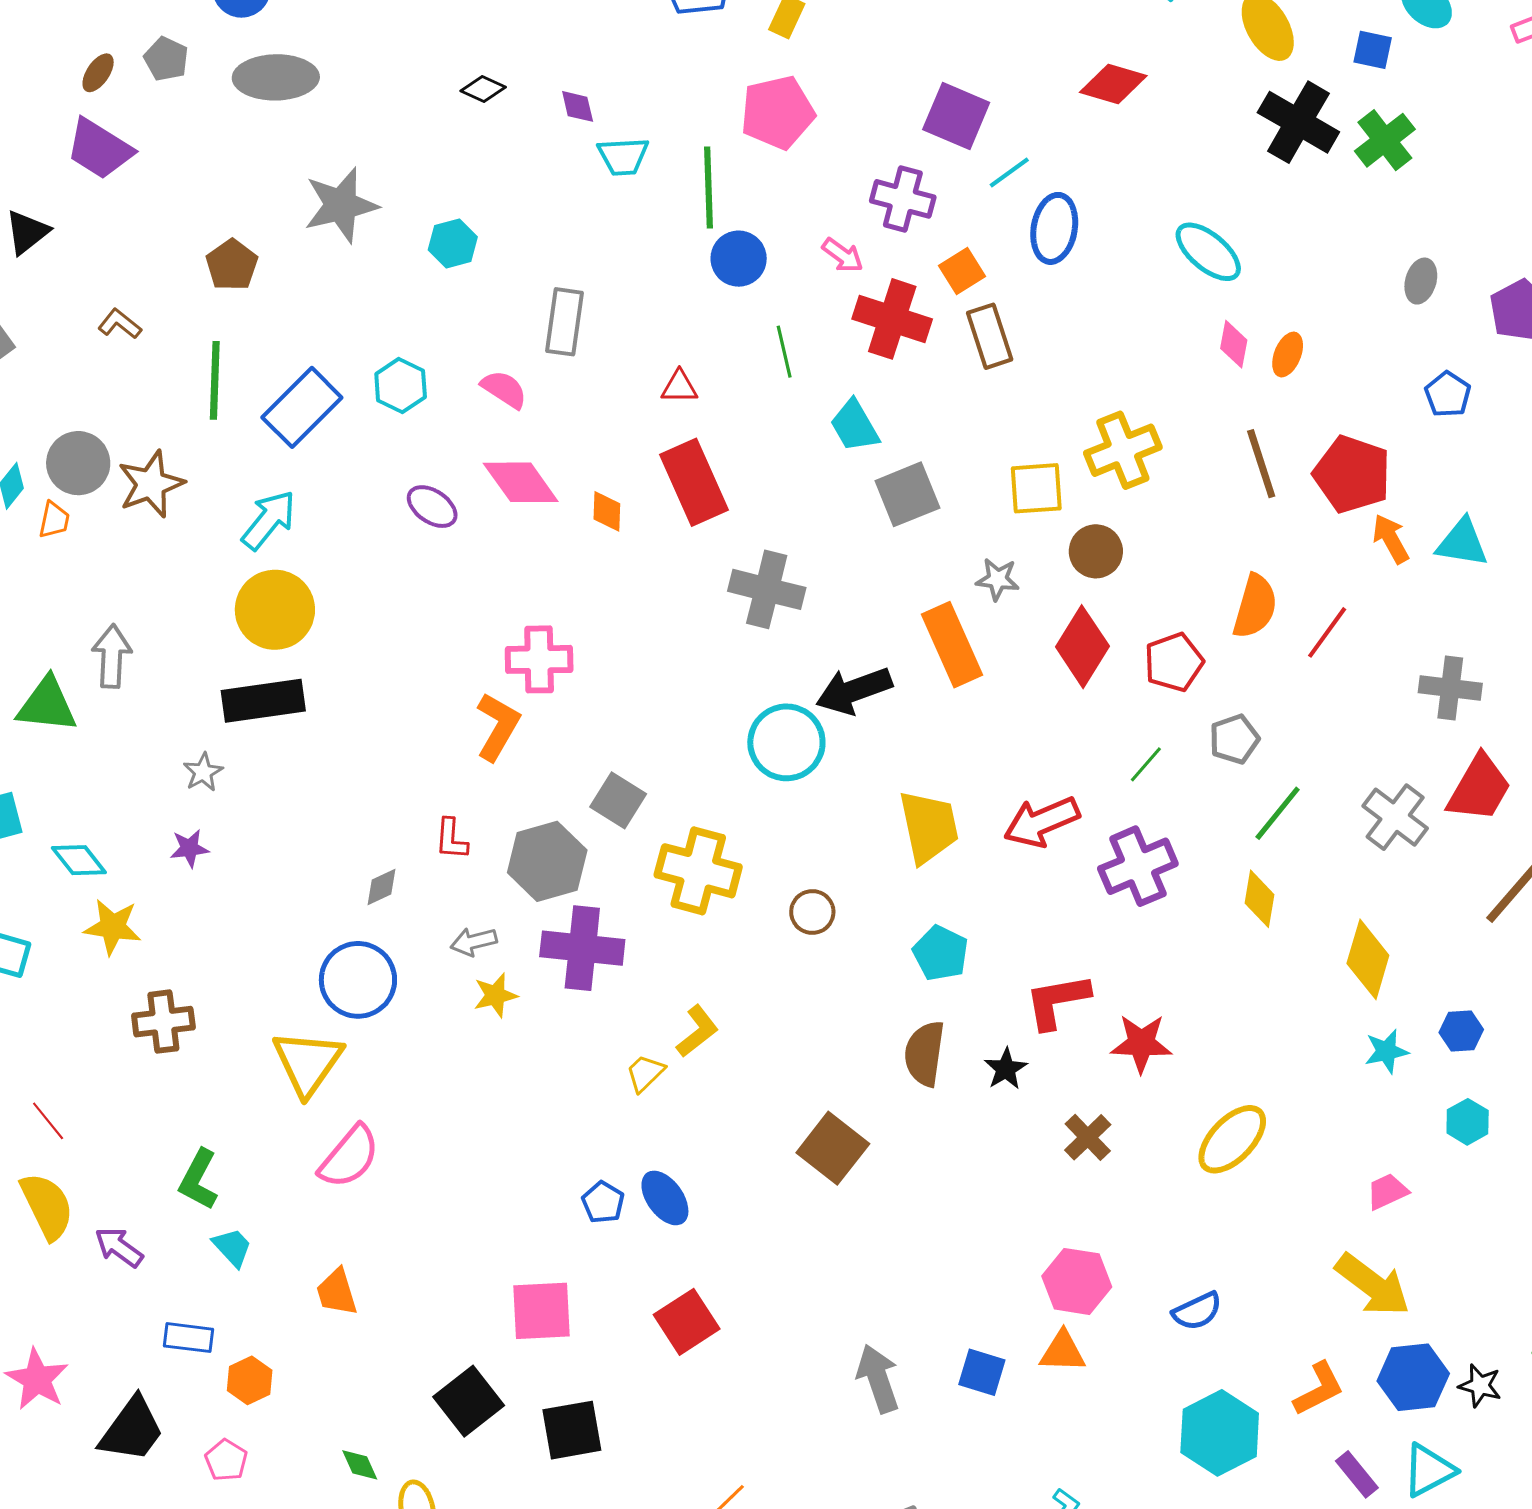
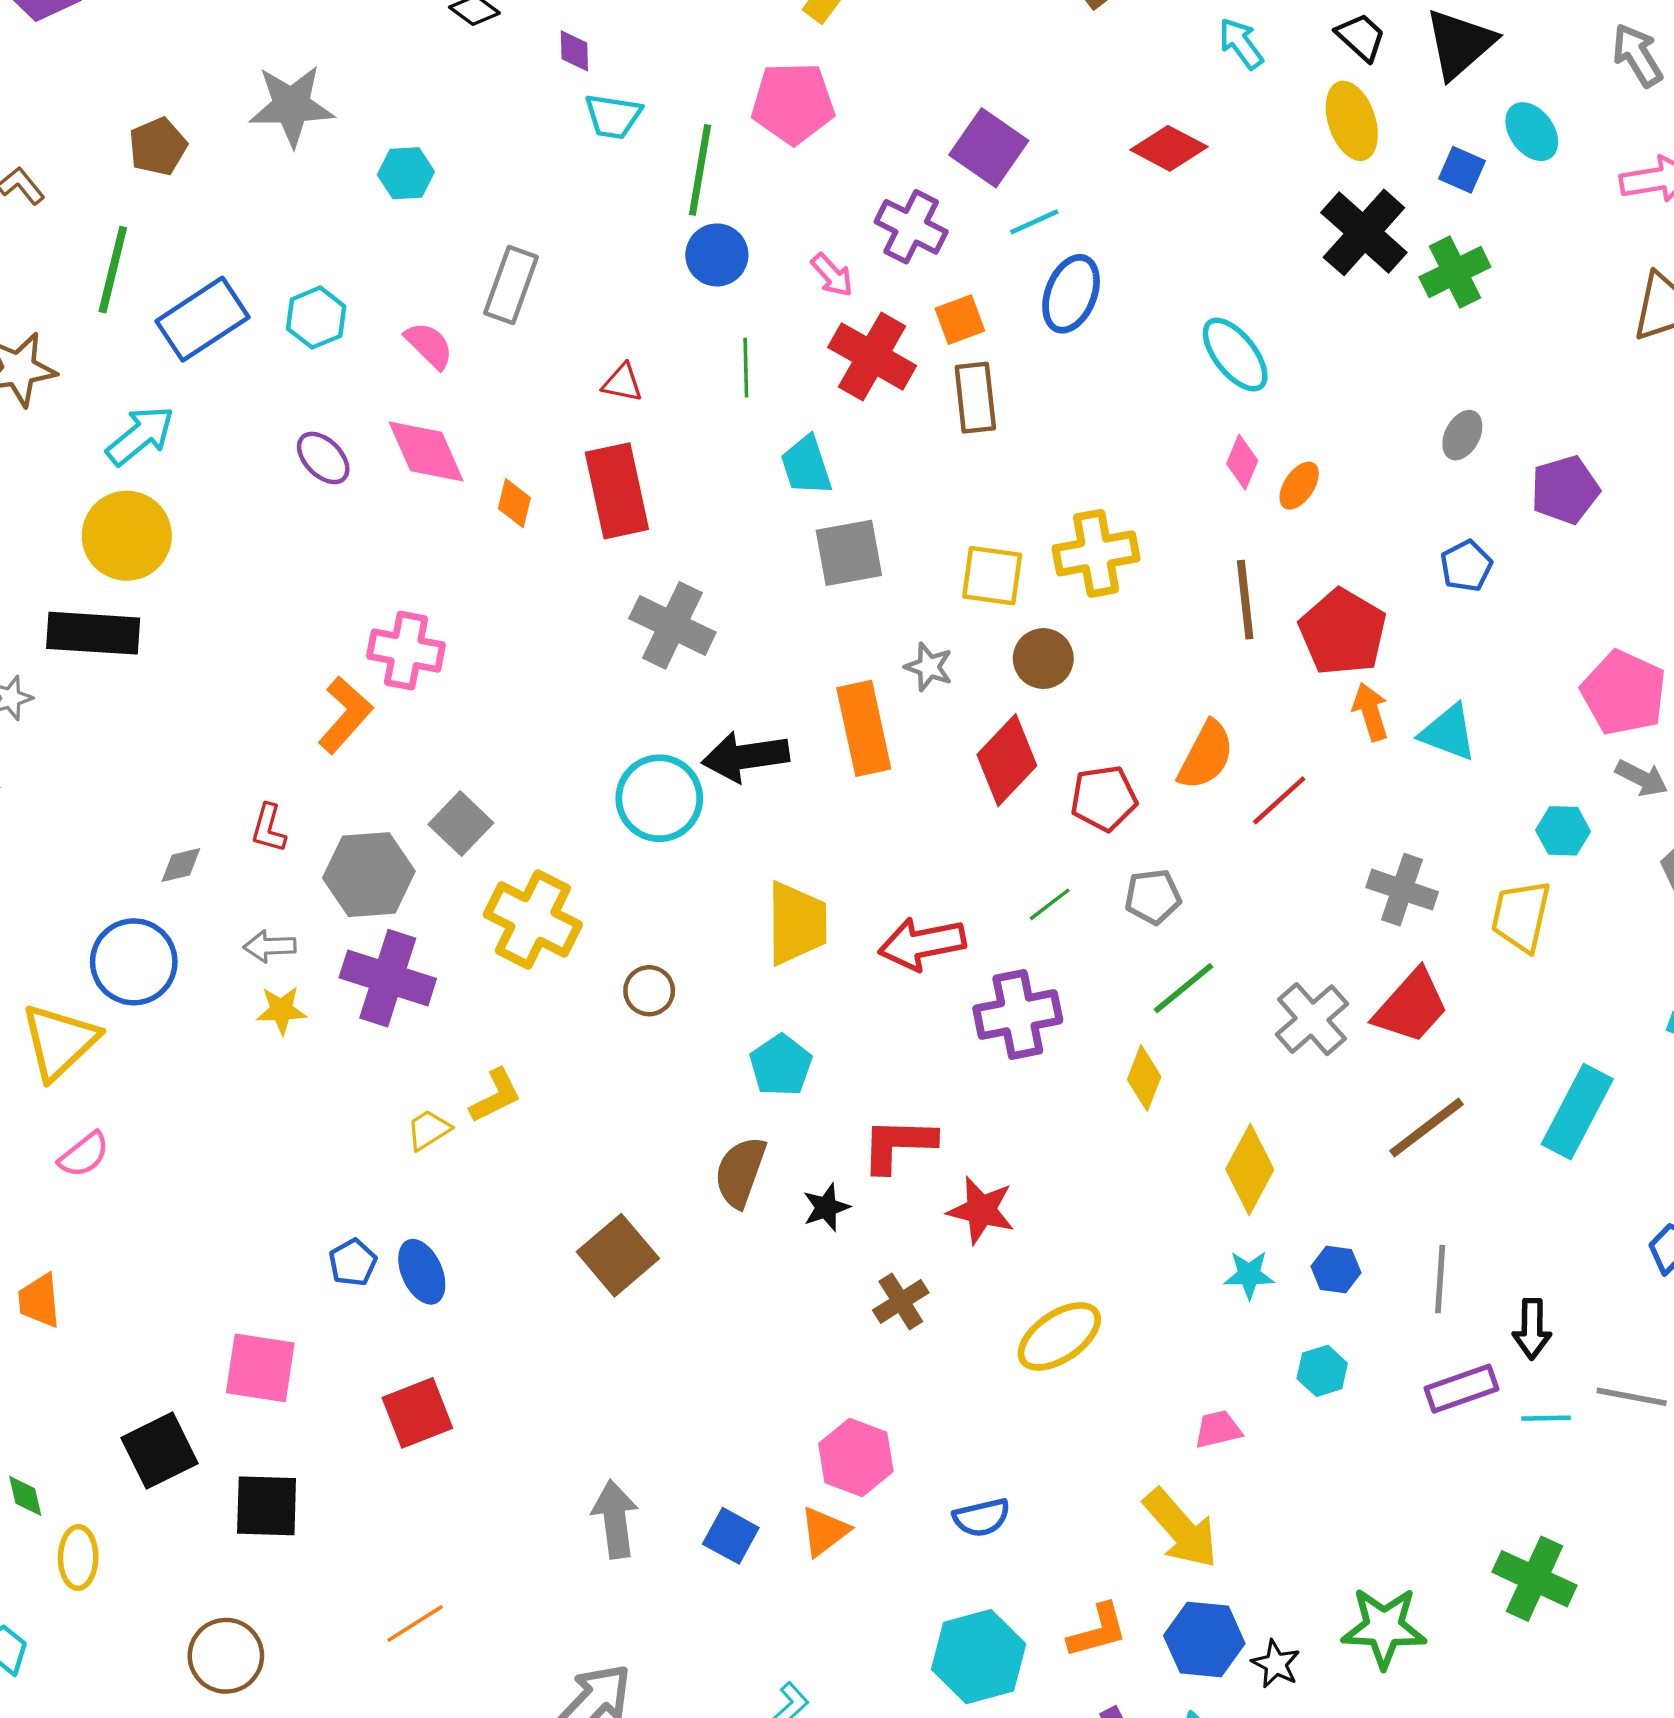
pink semicircle: (349, 1157) -> (84, 1155), size x0.7
orange triangle: (1063, 1352) -> (824, 1531), turned -51

